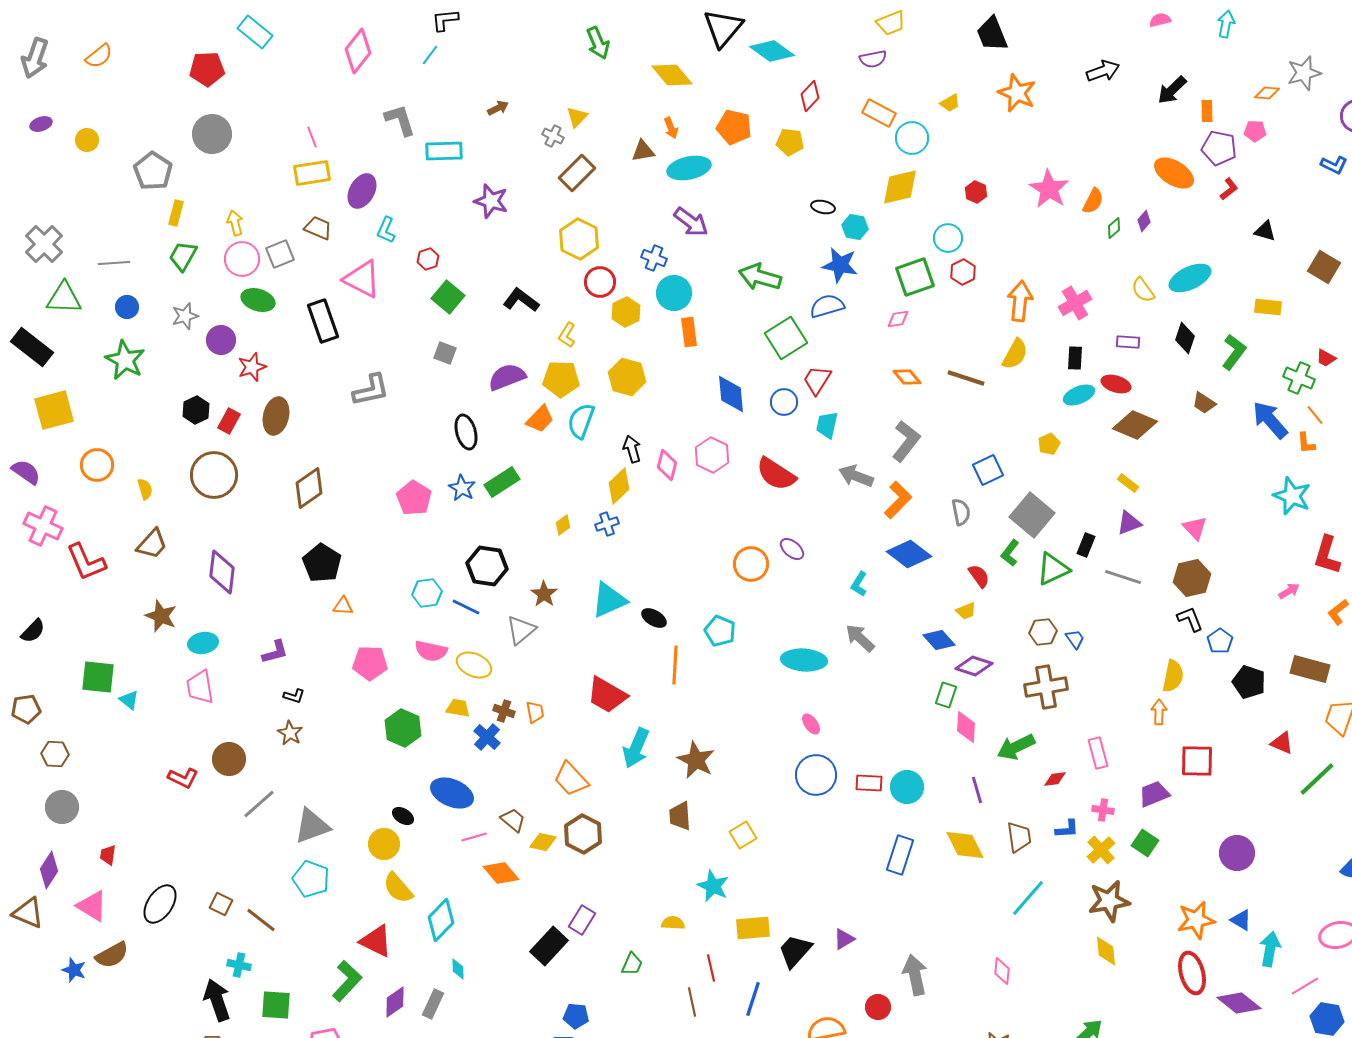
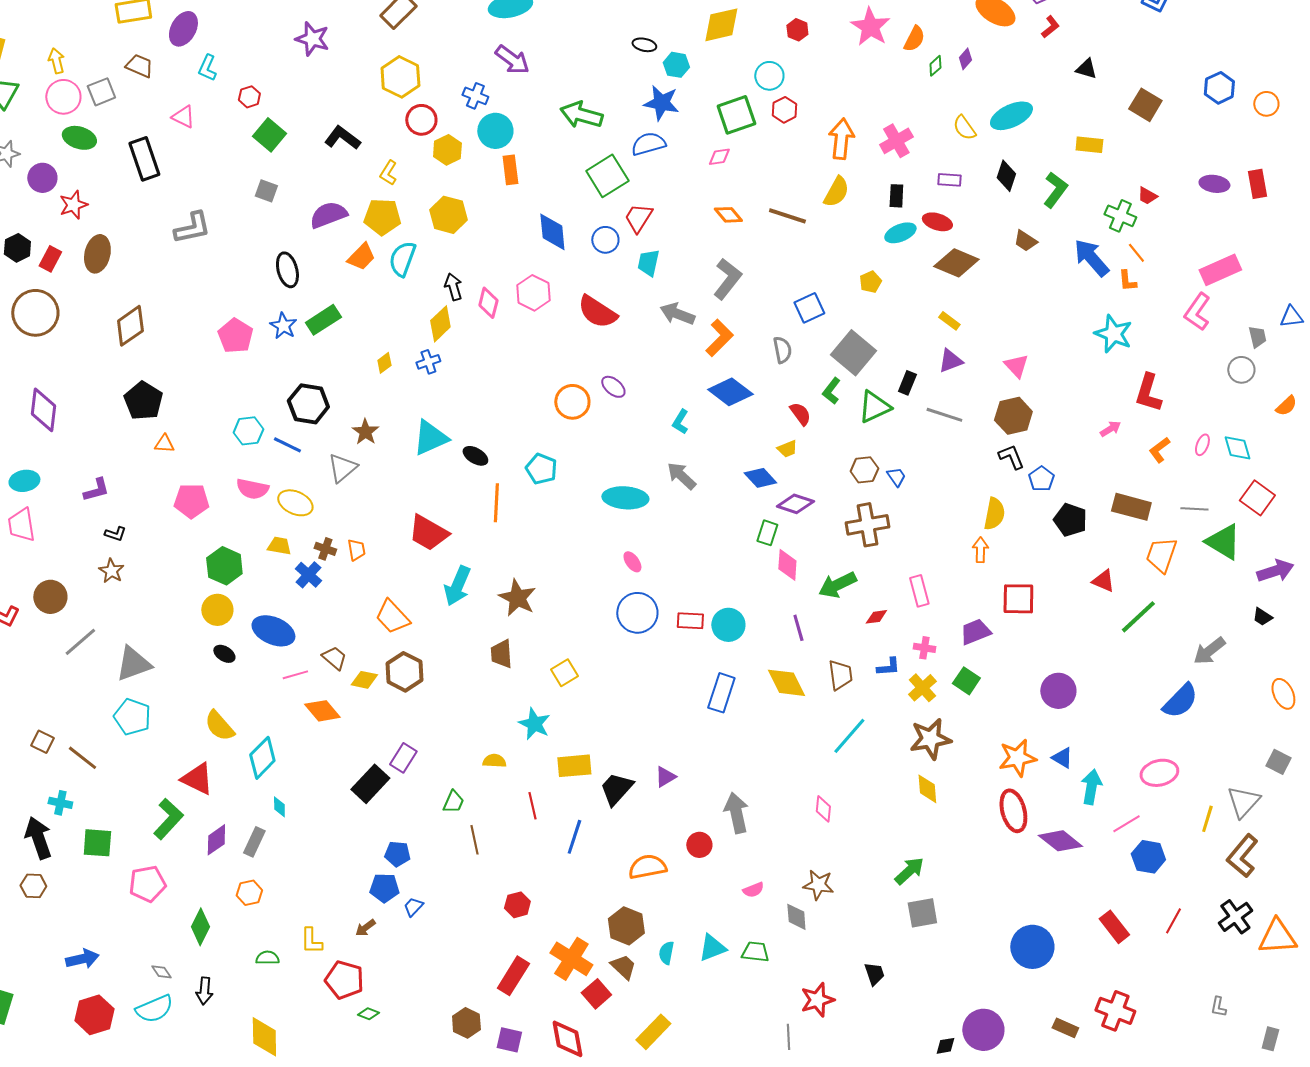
pink triangle: (362, 279) -> (183, 117), size x0.6
yellow circle: (384, 844) -> (217, 610), moved
brown line: (692, 1002) -> (474, 840), moved

